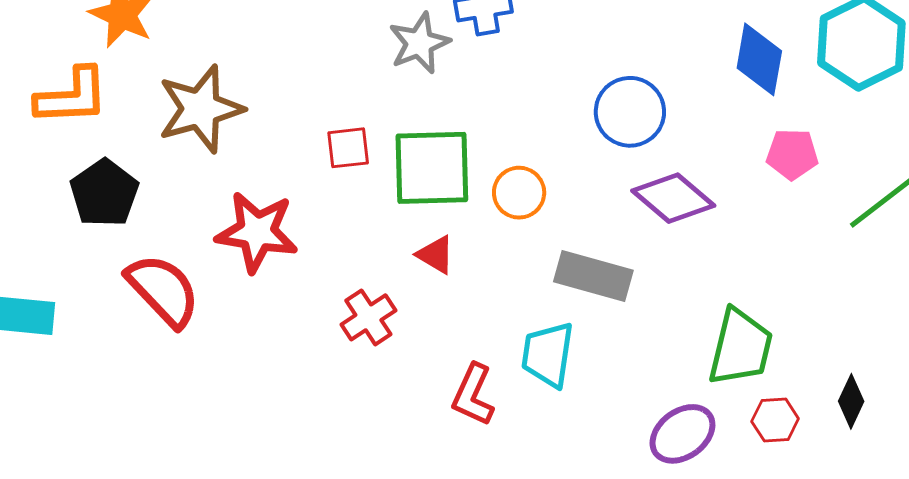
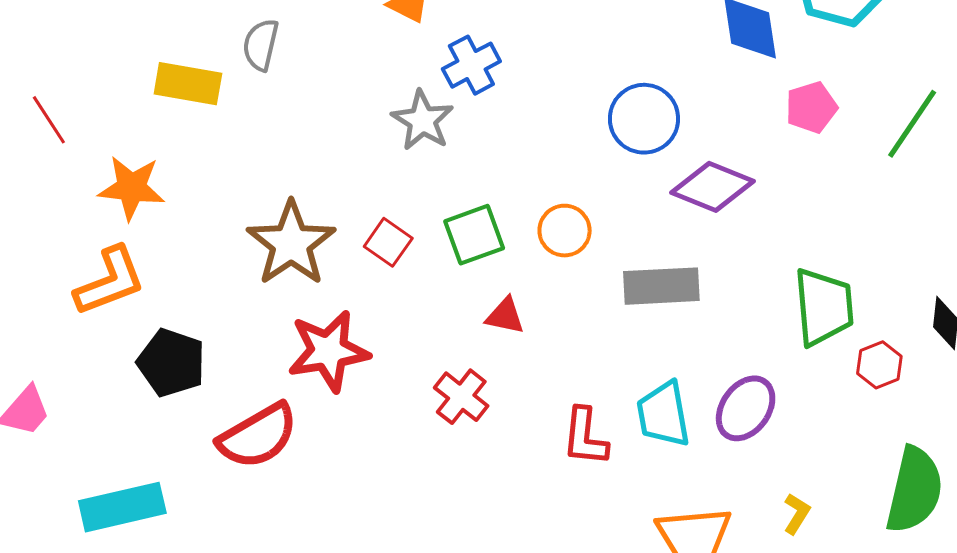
brown star: (201, 109) -> (291, 243), moved
red square: (348, 148) -> (388, 242), turned -30
green square: (432, 168) -> (474, 235), size x0.7
red semicircle: (163, 290) -> (258, 436), turned 122
cyan trapezoid: (548, 355) -> (663, 414), moved
purple ellipse: (682, 434) -> (746, 408), moved

